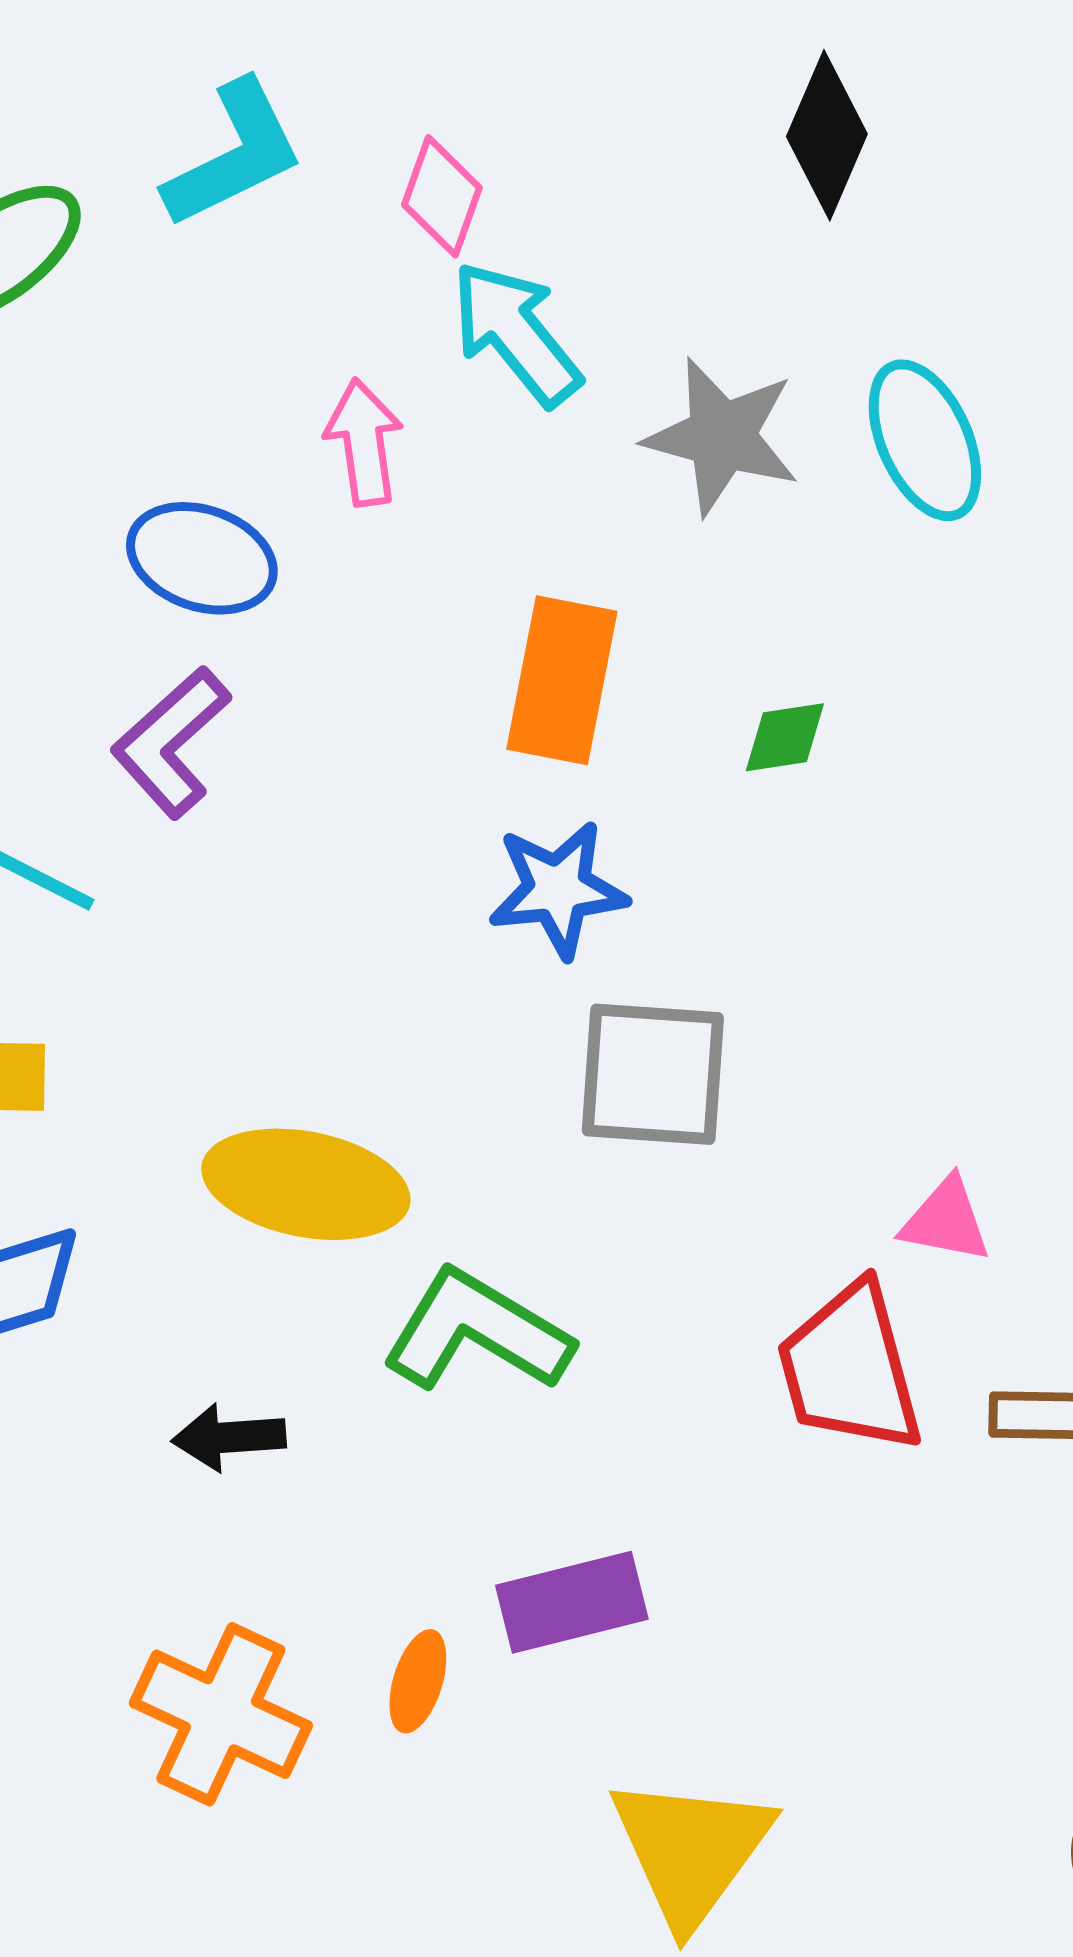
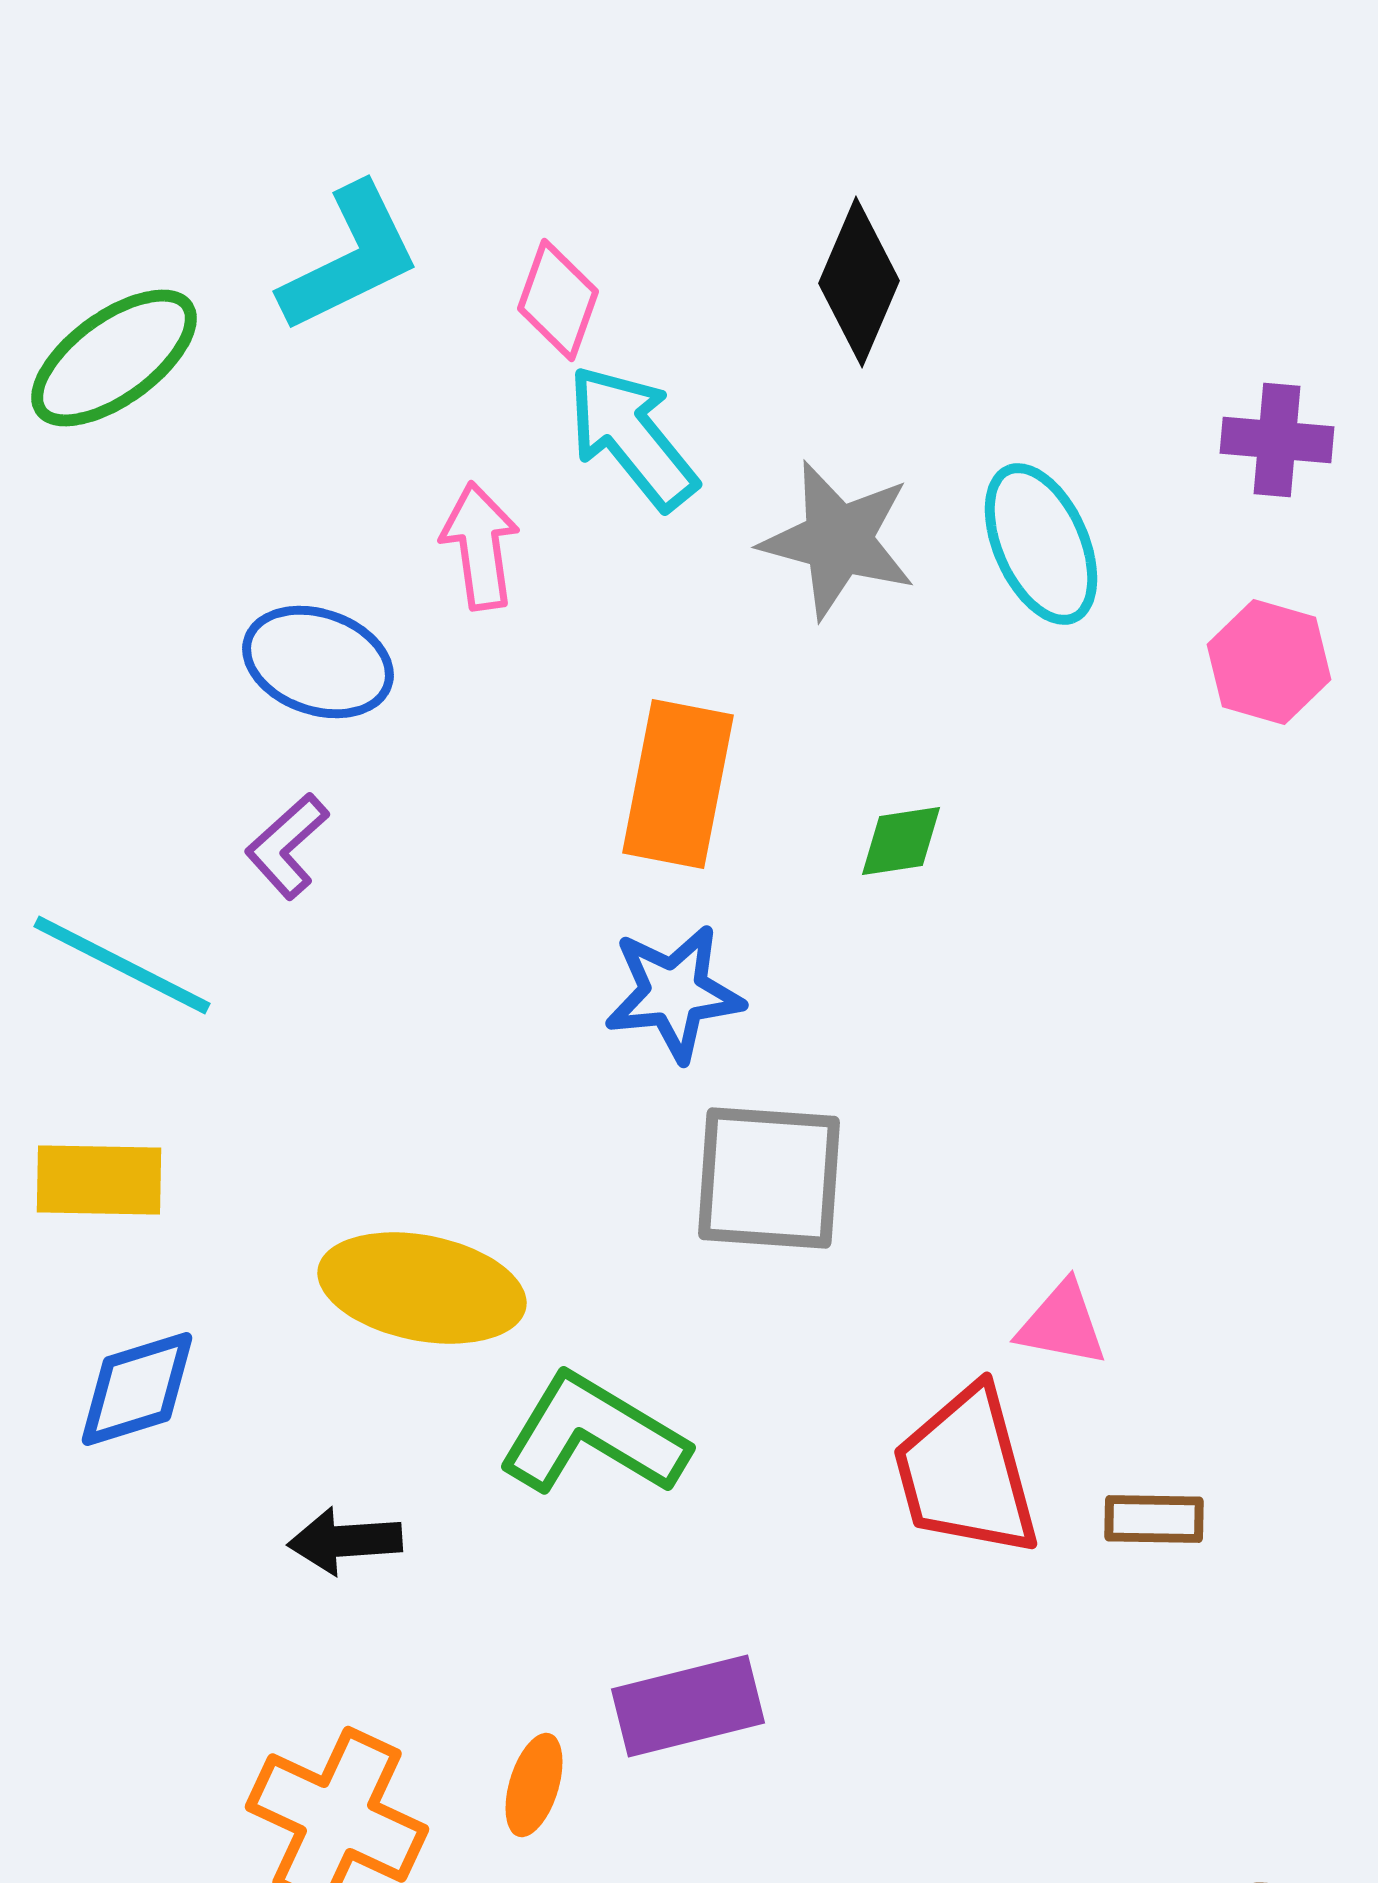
black diamond: (827, 135) -> (859, 282), moved
purple L-shape: (171, 742) -> (287, 846), size x0.7

